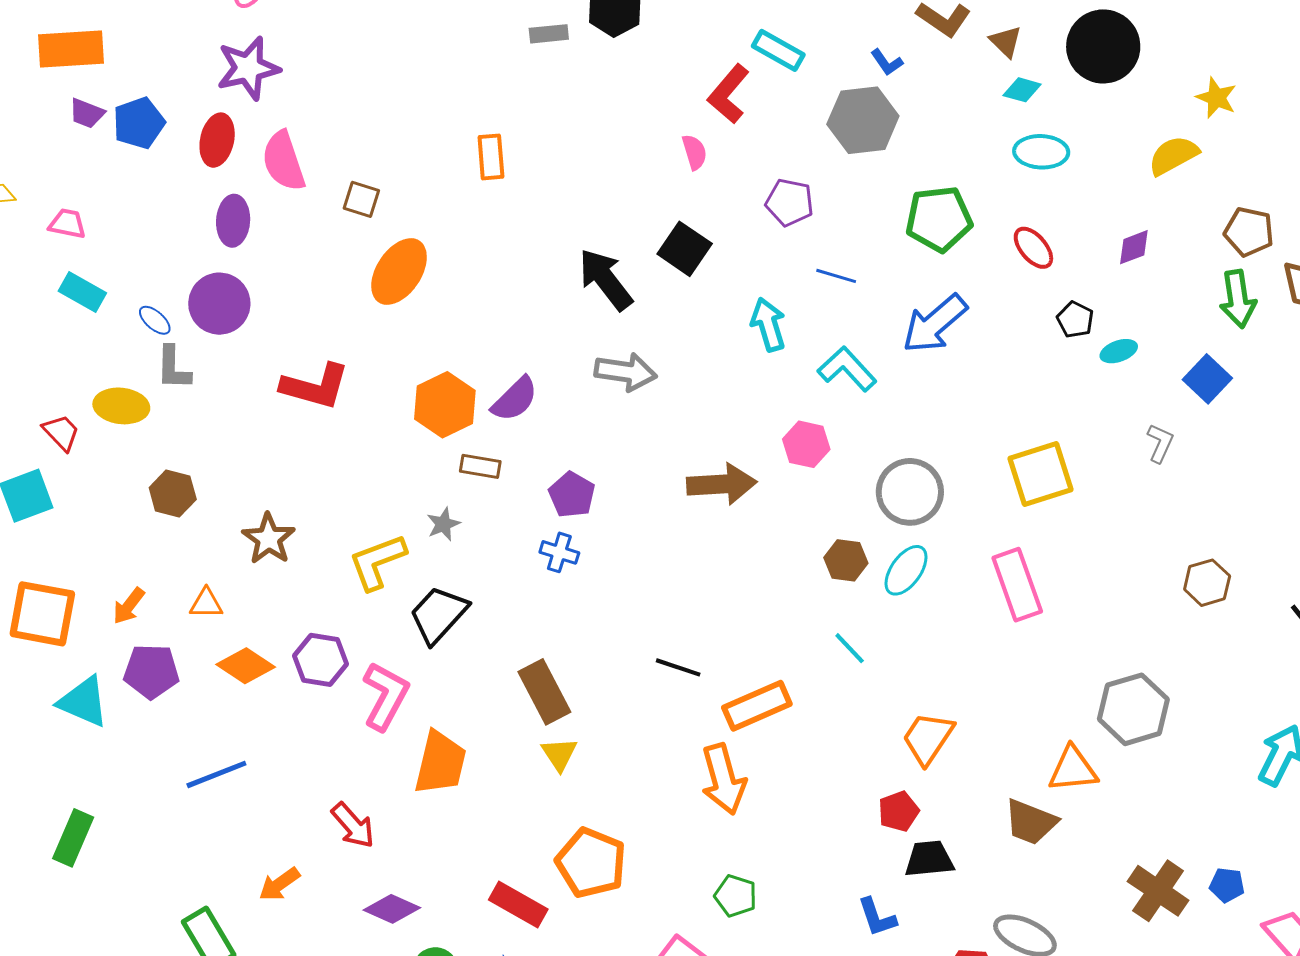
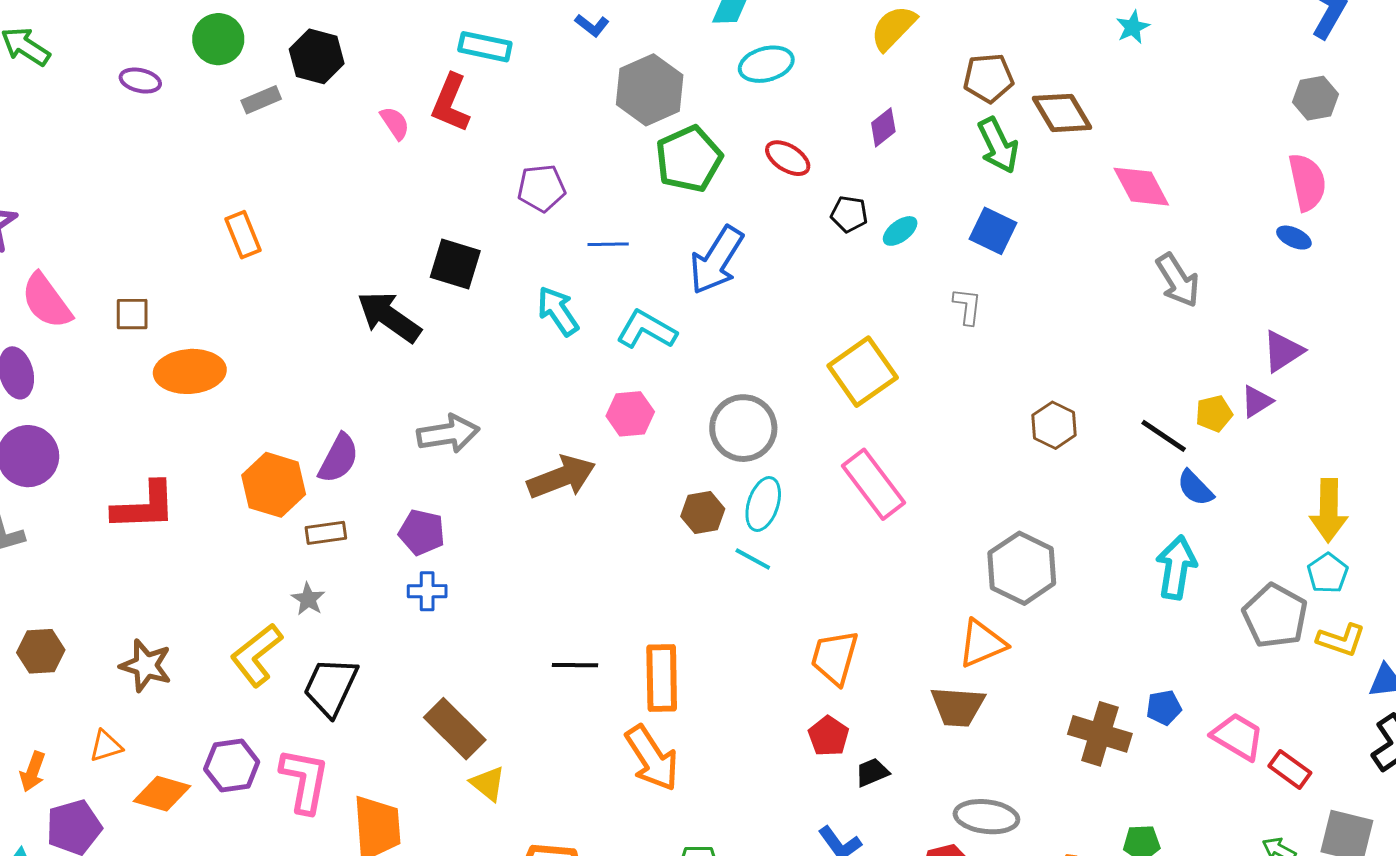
gray hexagon: (863, 120) -> (650, 90), moved
pink semicircle: (694, 152) -> (395, 123), moved
orange ellipse: (399, 271) -> (190, 371), turned 70
gray arrow: (626, 372) -> (448, 434), moved
cyan line: (850, 648) -> (753, 559), moved
orange rectangle: (757, 706) -> (662, 678), turned -50
black trapezoid: (929, 859) -> (872, 772), size x0.7

